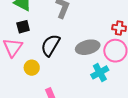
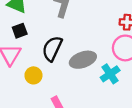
gray ellipse: (88, 47) -> (83, 60), moved

